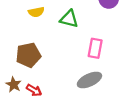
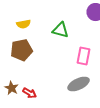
yellow semicircle: (36, 12) -> (24, 24), moved
brown pentagon: (28, 55) -> (22, 50), moved

